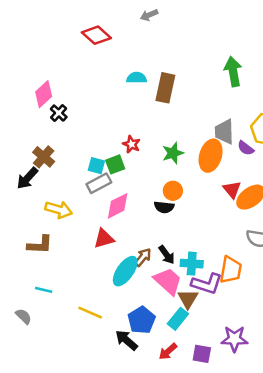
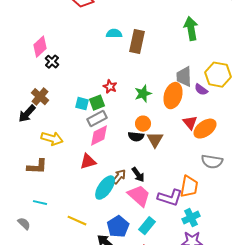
gray rectangle: (99, 183) -> (97, 119), moved
cyan cross: (192, 264) -> (191, 218), moved, turned -30
brown triangle: (188, 299) -> (155, 140), moved

